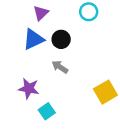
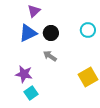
cyan circle: (89, 12) -> (88, 30), moved
cyan square: (47, 111) -> (31, 93), moved

